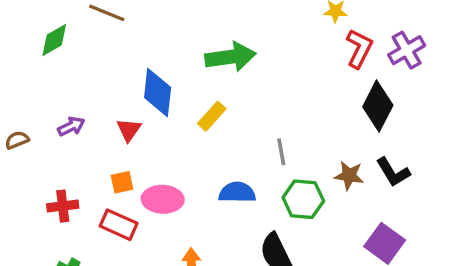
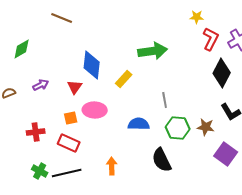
green diamond: (54, 40) -> (22, 49), moved
green arrow: (230, 57) -> (153, 51), moved
brown star: (349, 176) -> (206, 127), moved
pink ellipse: (163, 199) -> (95, 110), moved

